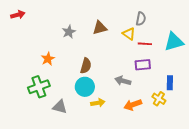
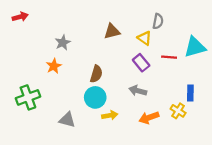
gray star: (69, 32) -> (63, 43), moved
red line: (145, 44) -> (169, 57), moved
purple rectangle: (143, 65) -> (141, 63), moved, turned 56
green cross: (39, 87) -> (28, 97), moved

